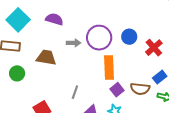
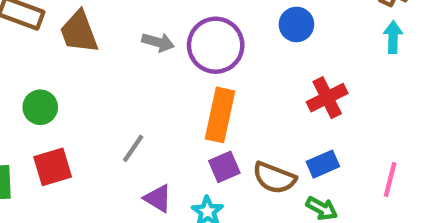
blue circle: (129, 37) -> (296, 24), moved
brown trapezoid: (46, 58) -> (79, 32), moved, turned -135
green circle: (17, 73) -> (40, 107), moved

